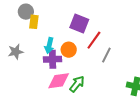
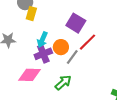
gray line: (106, 55) -> (72, 57), moved
purple cross: (53, 59) -> (43, 54), turned -30
pink diamond: (59, 81) -> (30, 75), moved

